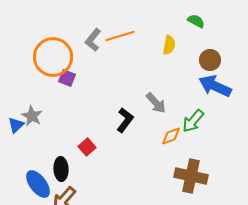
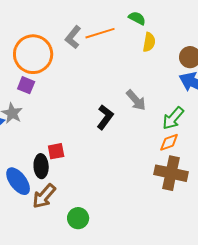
green semicircle: (196, 21) -> (137, 18), moved
purple square: (67, 78) -> (26, 85), moved
orange diamond: (171, 136) -> (169, 142), moved
red square: (87, 147) -> (56, 151), moved, turned 30

